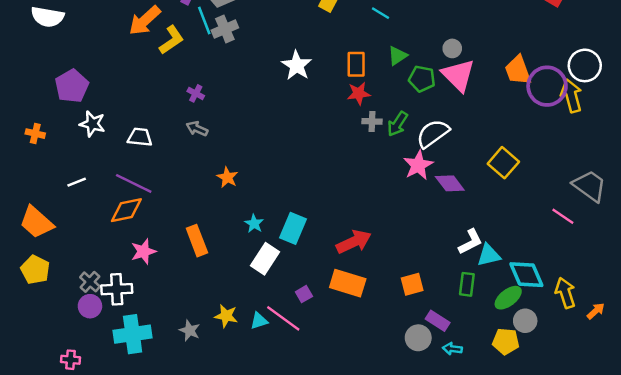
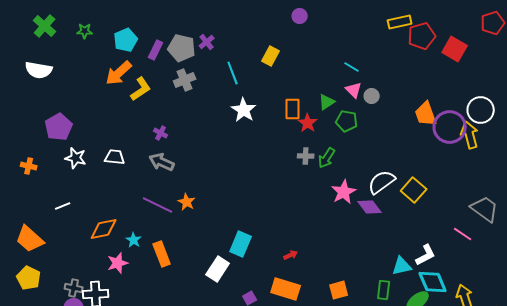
cyan line: (381, 13) -> (352, 67), moved
cyan line: (204, 20) -> (233, 73), moved
pink triangle: (458, 75) -> (354, 90), moved, size x0.6
red star: (359, 93) -> (308, 123), moved, turned -30
gray arrow: (197, 129) -> (162, 162), size x1.4
white semicircle: (433, 134) -> (382, 182), moved
white trapezoid: (140, 137) -> (115, 157), moved
purple line: (134, 183) -> (158, 205), moved
cyan star: (254, 224) -> (134, 240), moved
red arrow: (354, 242) -> (291, 255), size x0.5
white L-shape: (470, 242) -> (426, 255), moved
gray cross: (90, 282) -> (74, 288), turned -30

